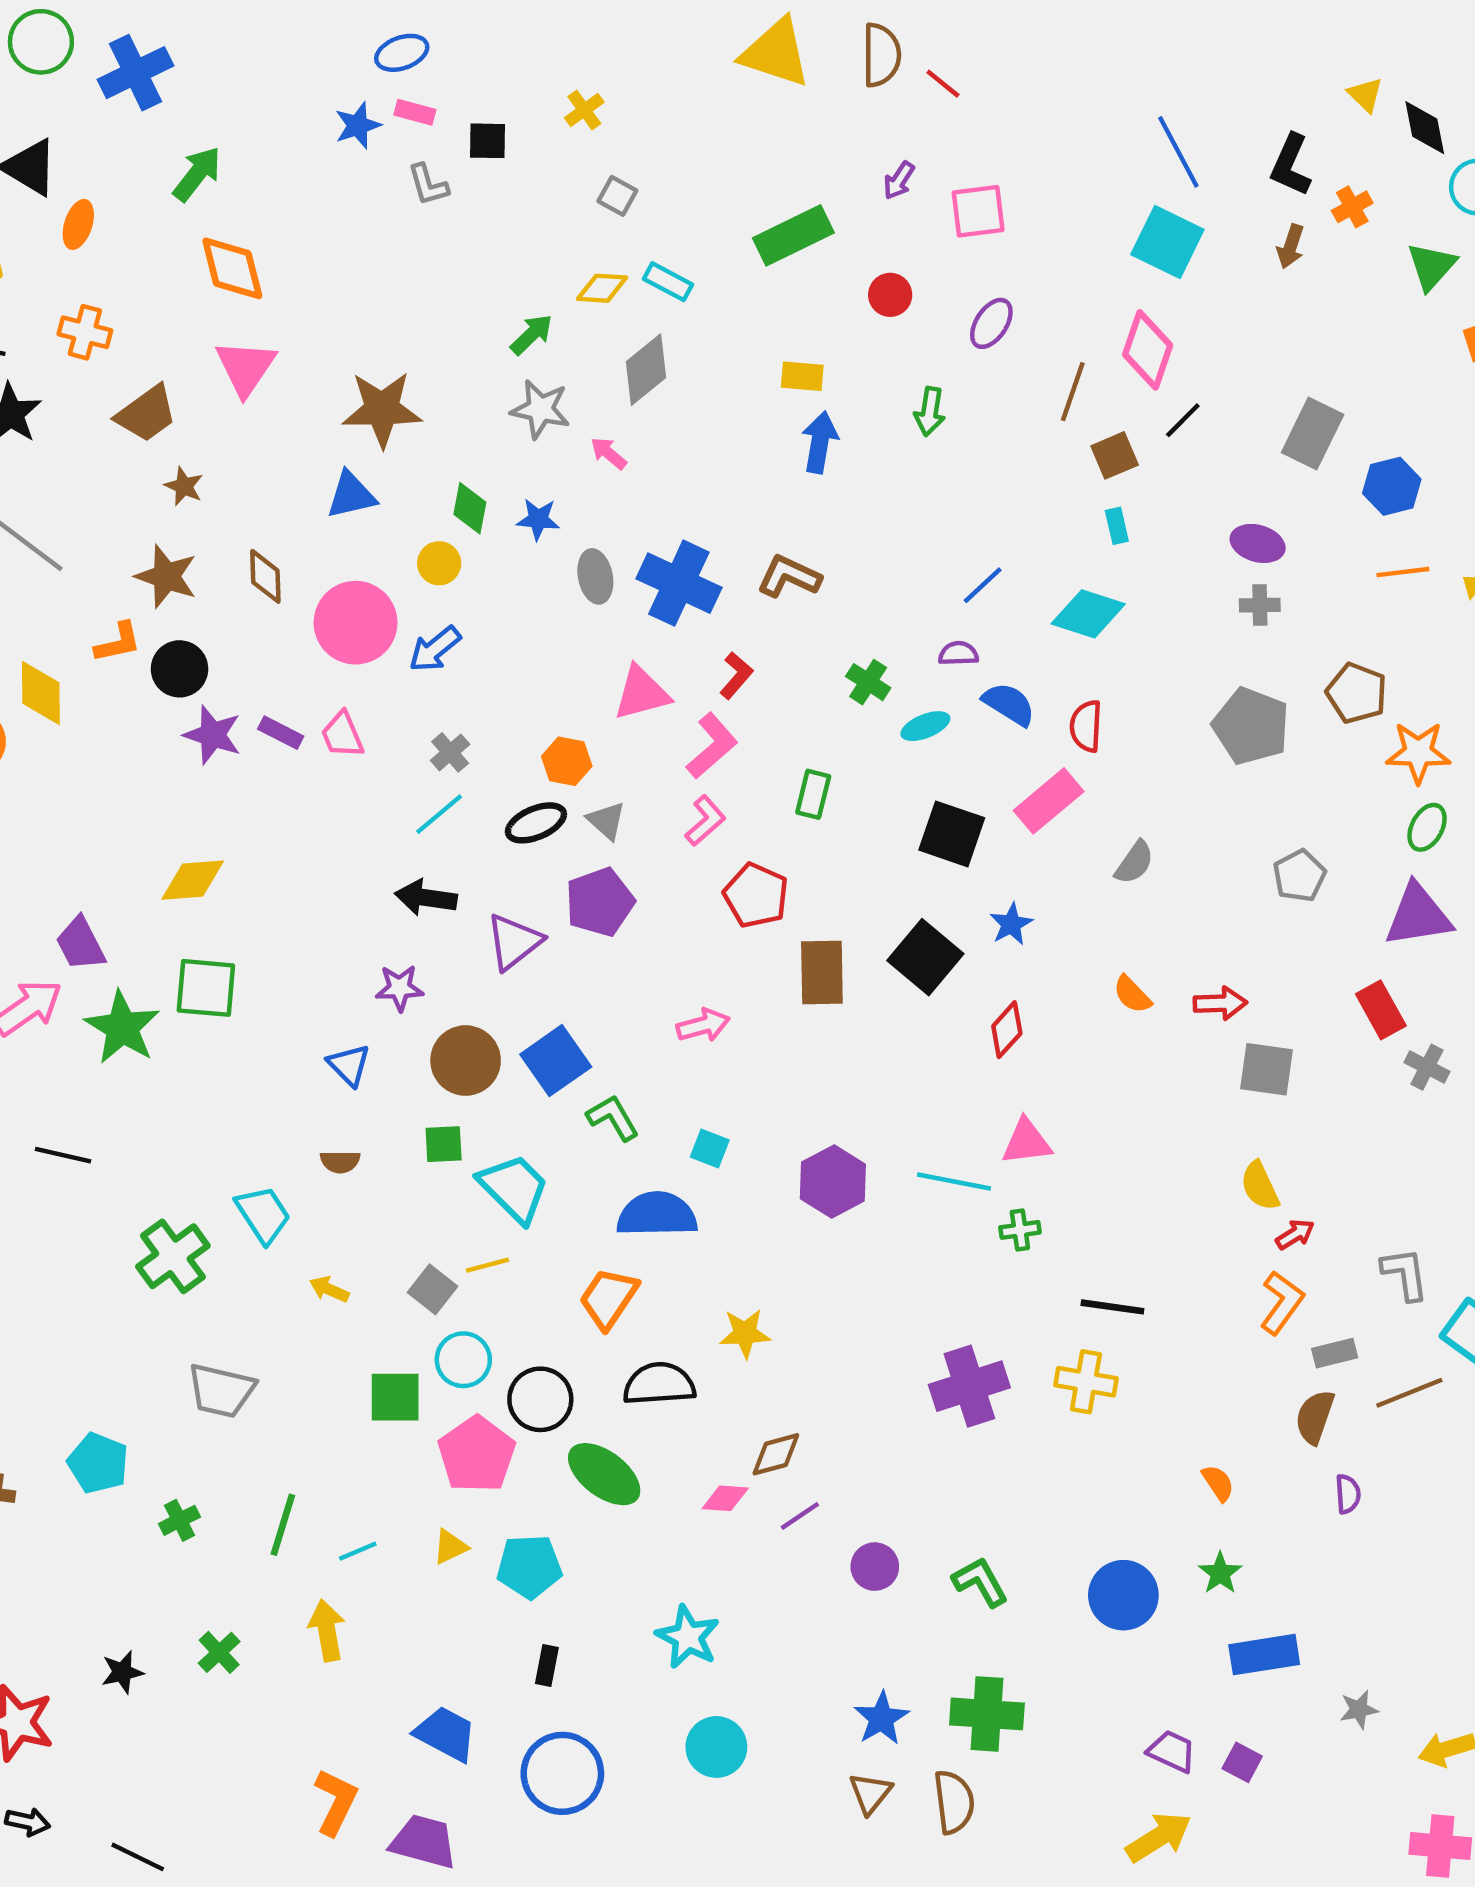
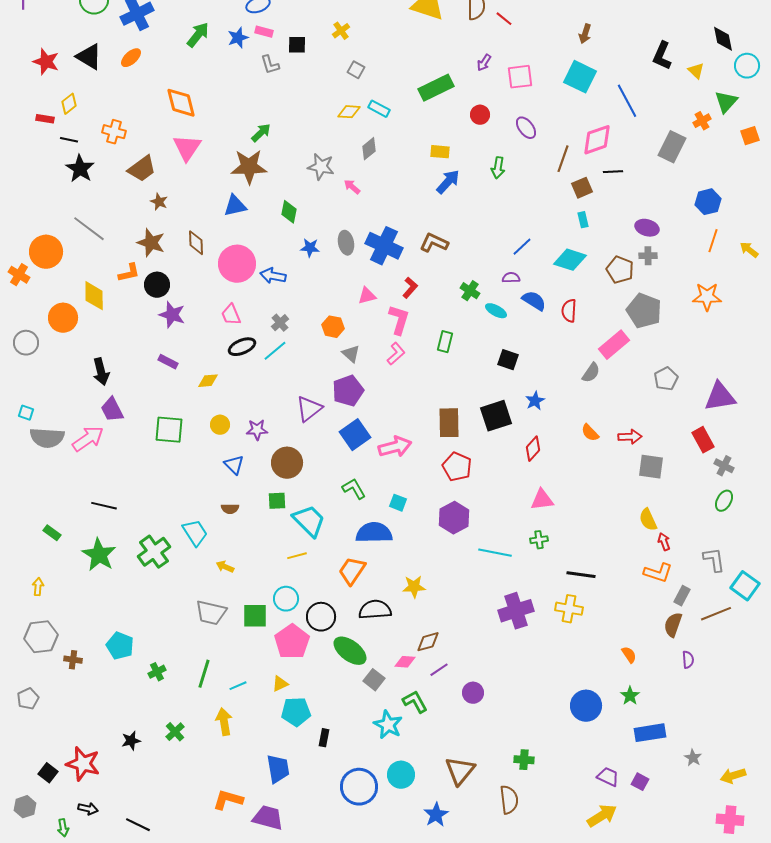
yellow triangle: (1365, 95) -> (696, 71), moved
blue line: (1178, 152) -> (627, 101), moved
green arrow: (197, 174) -> (198, 35), moved
orange cross: (1352, 207) -> (702, 121), moved
orange ellipse: (78, 224) -> (131, 58), moved, turned 30
cyan square: (1167, 242) -> (580, 77), moved
brown arrow: (1291, 246) -> (585, 34), moved
purple ellipse: (991, 323) -> (526, 128), turned -70
green arrow: (532, 334) -> (261, 133), moved
pink diamond: (1148, 350) -> (597, 140), turned 52
gray diamond: (646, 370) -> (369, 149), size x0.7
black line: (1183, 420) -> (613, 172), turned 42
gray rectangle: (1313, 433) -> (672, 147), moved
blue arrow: (820, 442) -> (448, 182), turned 32
blue star: (538, 519) -> (310, 248), moved
yellow circle: (439, 563) -> (220, 425), moved
orange line: (1403, 572) -> (713, 241), turned -65
blue arrow: (435, 649) -> (273, 276), turned 50
pink triangle: (642, 693) -> (367, 296), size x0.7
brown pentagon: (1357, 693) -> (620, 270), moved
cyan ellipse: (925, 726) -> (496, 311), turned 50
purple rectangle: (281, 733) -> (168, 362), moved
pink L-shape: (712, 746) -> (399, 320), turned -32
orange star: (1418, 752) -> (707, 297), moved
pink rectangle: (1049, 801) -> (614, 345), moved
black ellipse: (536, 823) -> (242, 347), moved
green ellipse: (1427, 827) -> (724, 501), moved
black square: (952, 834) -> (508, 360), size x0.7
yellow diamond: (193, 880) -> (208, 381), moved, size x0.7
red pentagon: (756, 895) -> (457, 467), moved
black arrow: (426, 898) -> (101, 372), moved, turned -112
black square: (925, 957) -> (496, 416), turned 32
pink arrow: (703, 1025) -> (395, 447), size x1.4
green star: (122, 1028) -> (99, 555), moved
blue square: (556, 1061) -> (355, 435), moved
cyan line: (954, 1182) -> (495, 553), moved
red arrow: (1295, 1234) -> (664, 542), turned -78
gray square: (433, 1289) -> (374, 680), moved
orange L-shape: (1282, 1303) -> (658, 573), turned 72
gray rectangle: (1335, 1353) -> (682, 596), turned -48
gray trapezoid: (221, 1391) -> (211, 613), moved
cyan pentagon: (529, 1567) -> (296, 712), moved
green L-shape: (980, 1582) -> (415, 702), moved
gray star: (1359, 1710) -> (693, 758), turned -30
green cross: (987, 1714) -> (524, 760), size x0.6
blue star: (881, 1718) -> (436, 815), moved
blue trapezoid: (446, 1734) -> (278, 769), turned 52
blue circle: (562, 1773) -> (359, 787), moved
brown triangle: (870, 1793) -> (460, 771), moved, size x1.5
orange L-shape: (336, 1802) -> (228, 800), turned -100

